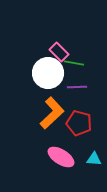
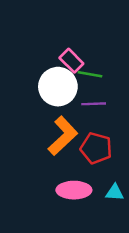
pink ellipse: (61, 157) -> (74, 190), turned -32

